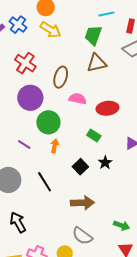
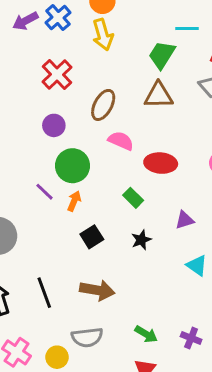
yellow arrow: (51, 30) -> (103, 35), turned 30
purple circle: (30, 98) -> (54, 125), size x0.6
purple line: (24, 144) -> (45, 192), moved
black square: (80, 167) -> (92, 237), moved
black line: (45, 182) -> (44, 293), moved
gray semicircle: (82, 236) -> (87, 337), turned -55

